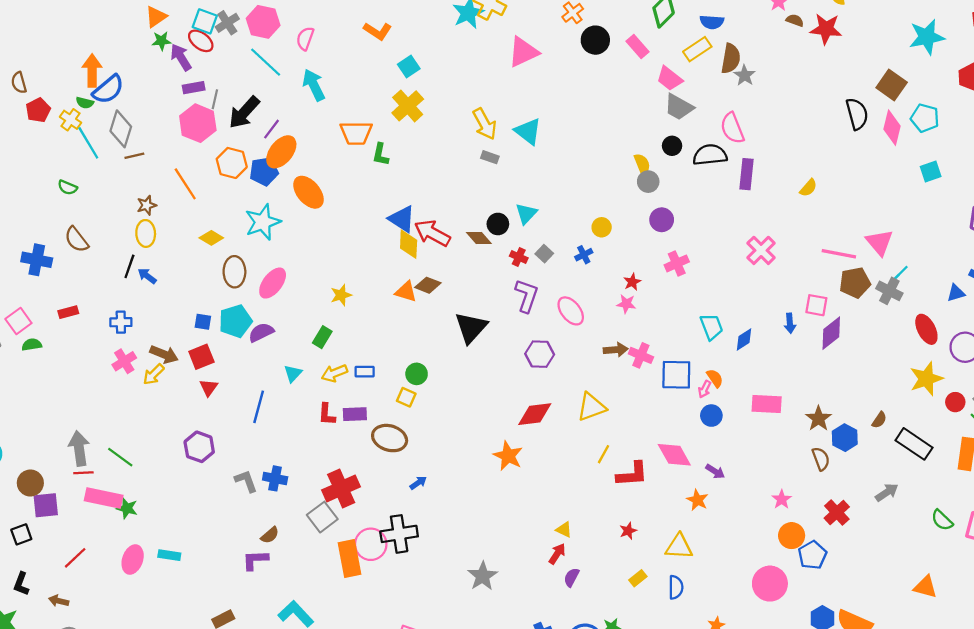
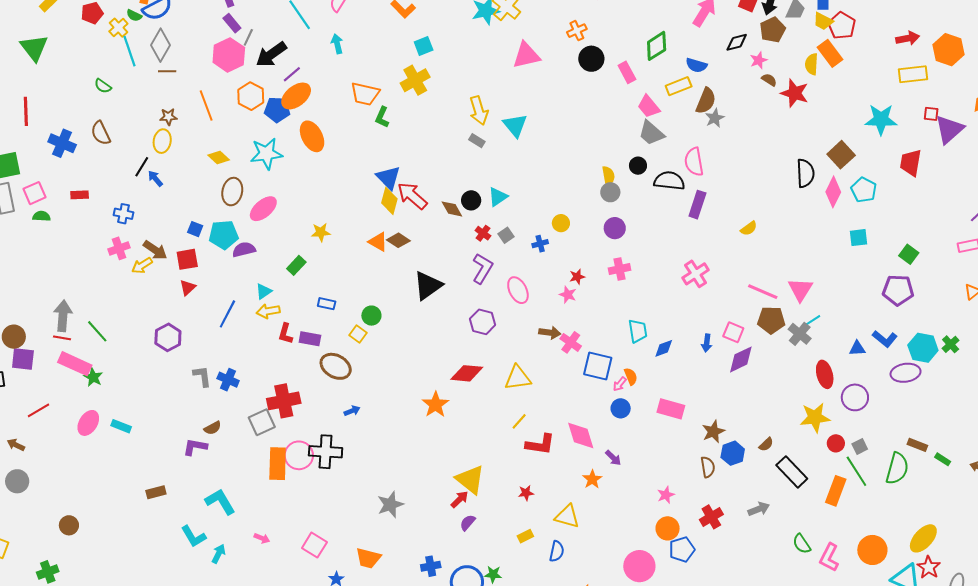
cyan arrow: (314, 85) -> (337, 44), size x0.7
purple rectangle: (194, 88) -> (232, 23), turned 48
yellow arrow: (334, 373) -> (268, 311), moved
yellow triangle: (564, 530) -> (470, 480), size x2.0

